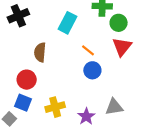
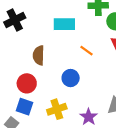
cyan rectangle: (68, 23) -> (64, 24), turned 65
blue circle: (92, 70) -> (71, 78), moved

